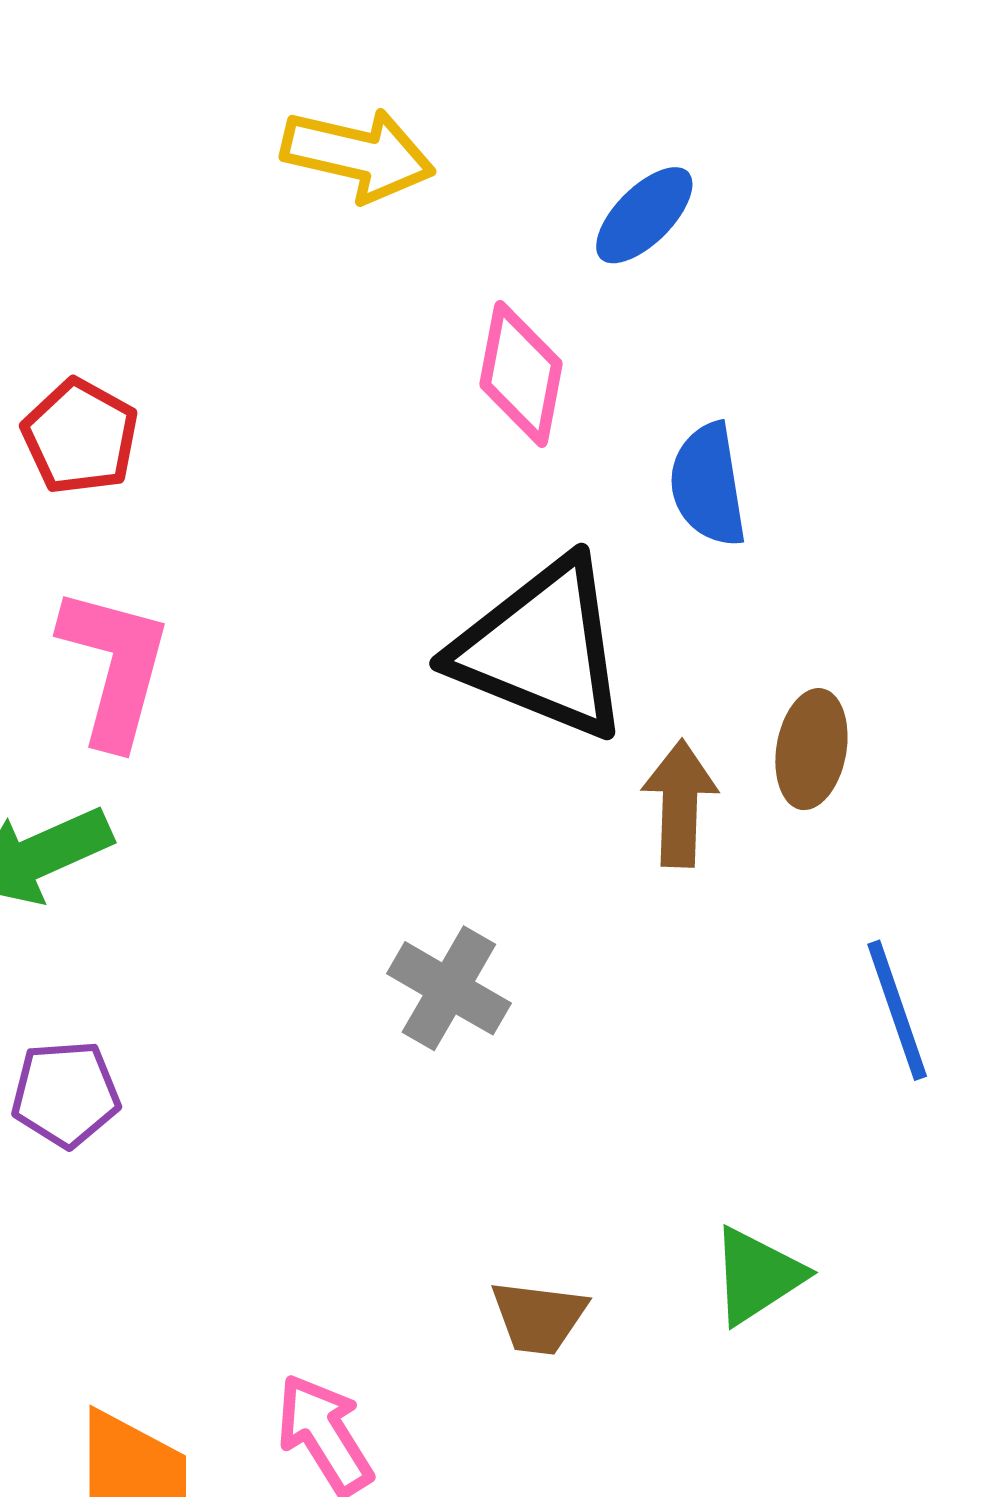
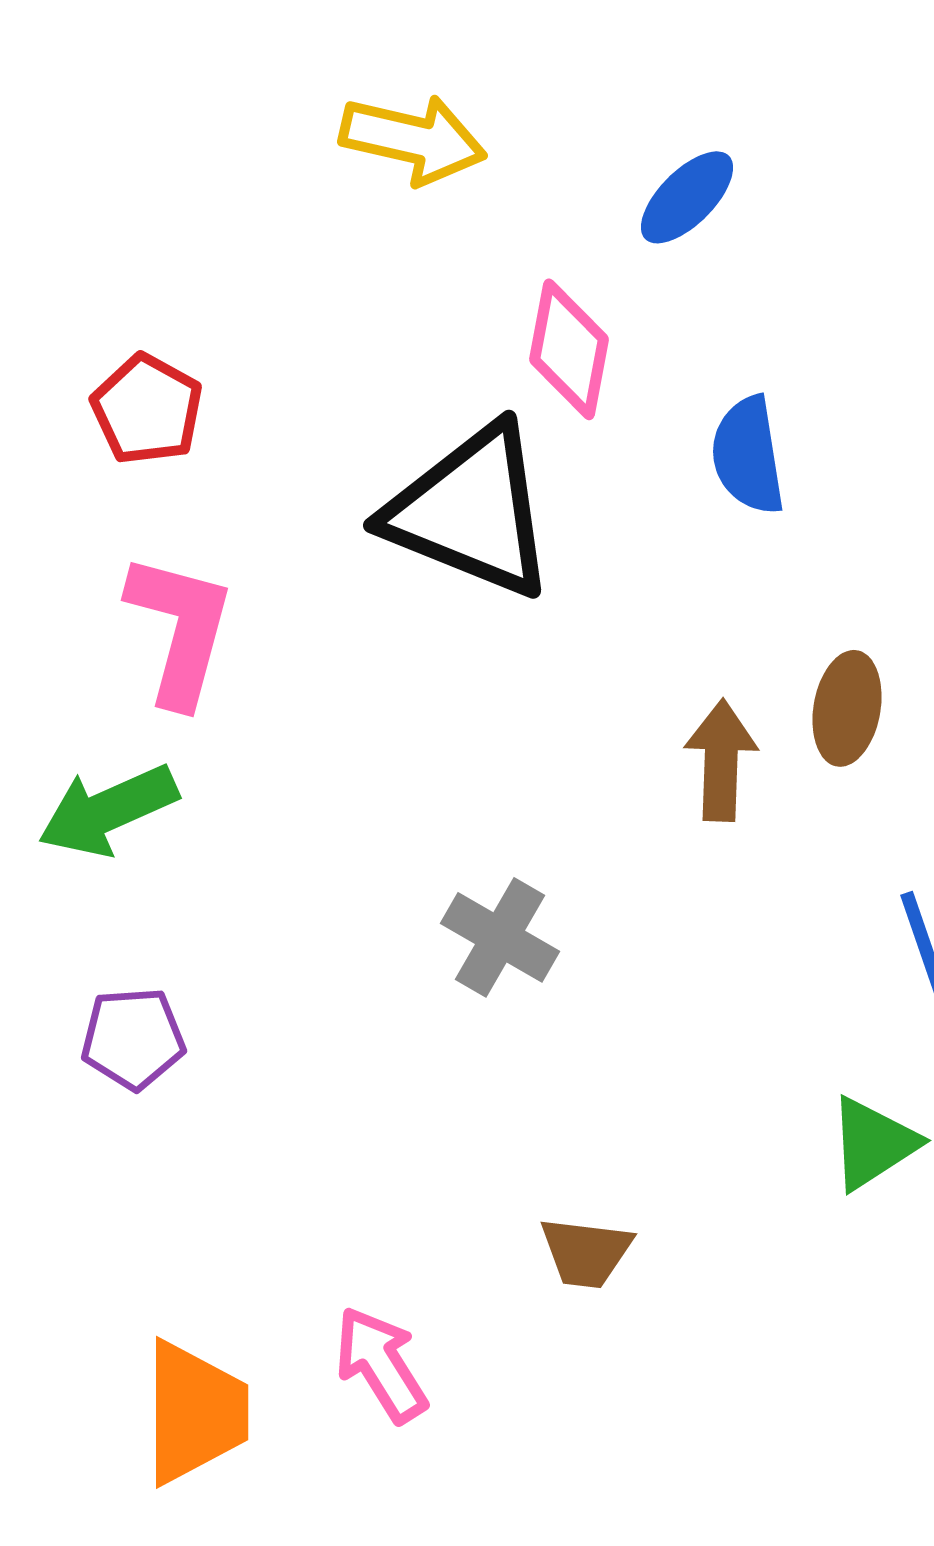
black triangle: (542, 649) -> (471, 511), moved
green triangle: (757, 1276) -> (873, 1143), moved

